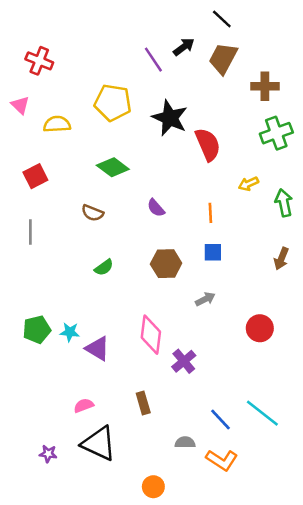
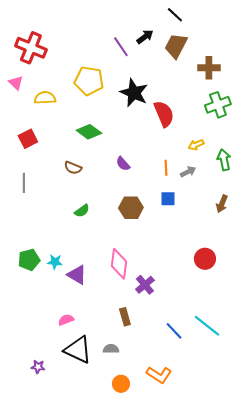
red cross: (39, 61) -> (31, 48), size x1.4
gray arrow: (205, 299) -> (188, 172), moved
brown rectangle: (143, 403) -> (125, 317), moved
gray semicircle: (185, 442) -> (111, 349), moved
purple star: (48, 454) -> (38, 367), moved
orange L-shape: (222, 460) -> (159, 375), moved

